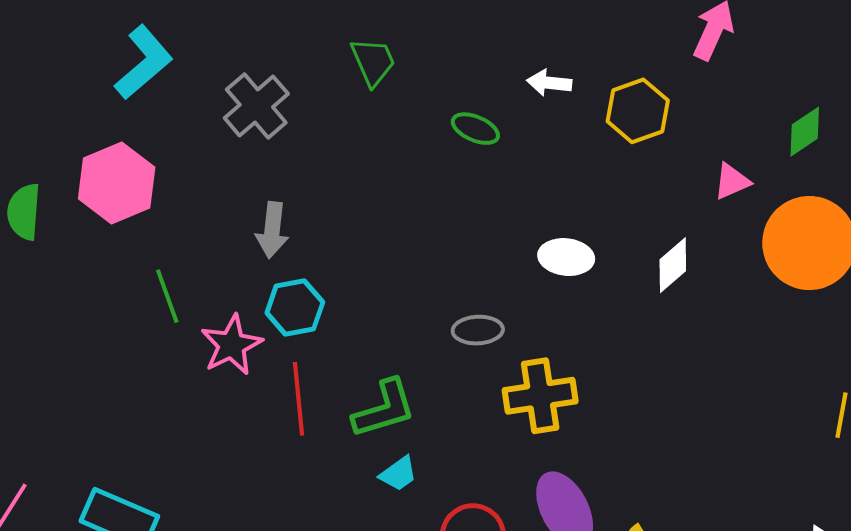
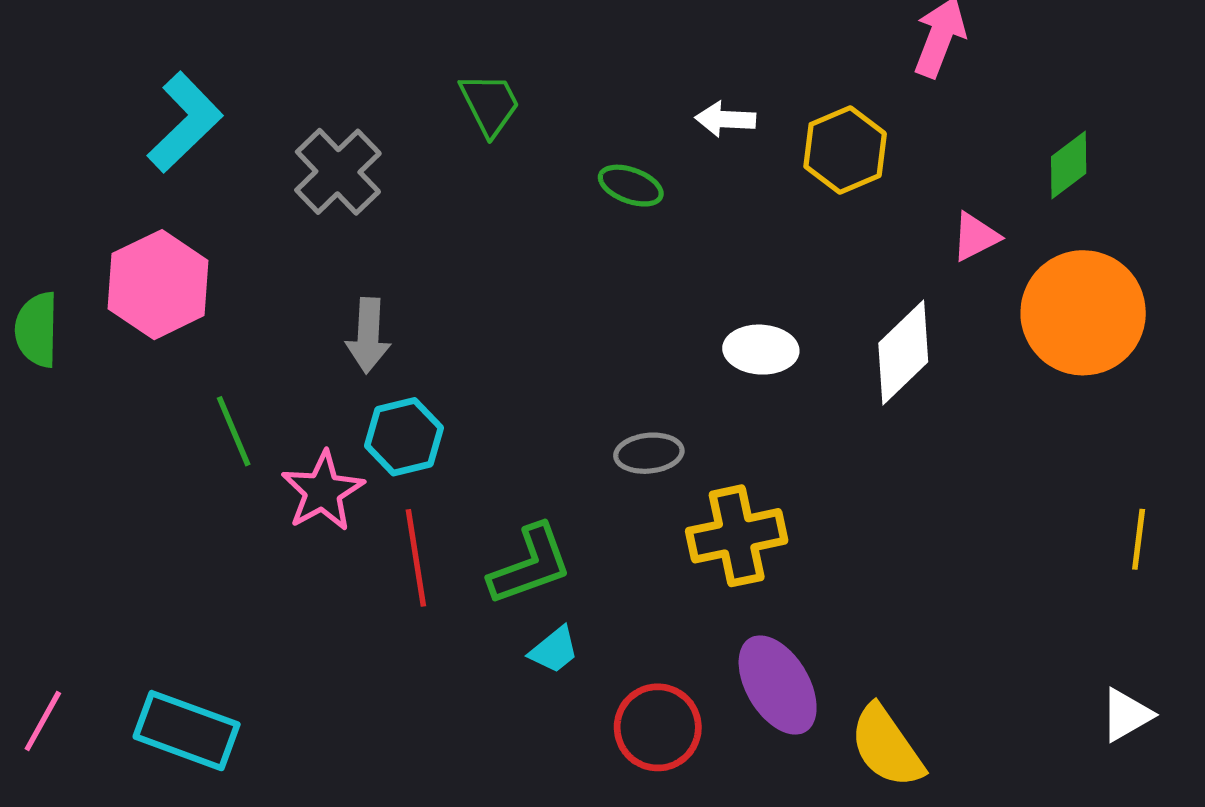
white diamond: (673, 265) -> (903, 352), size x1.4

